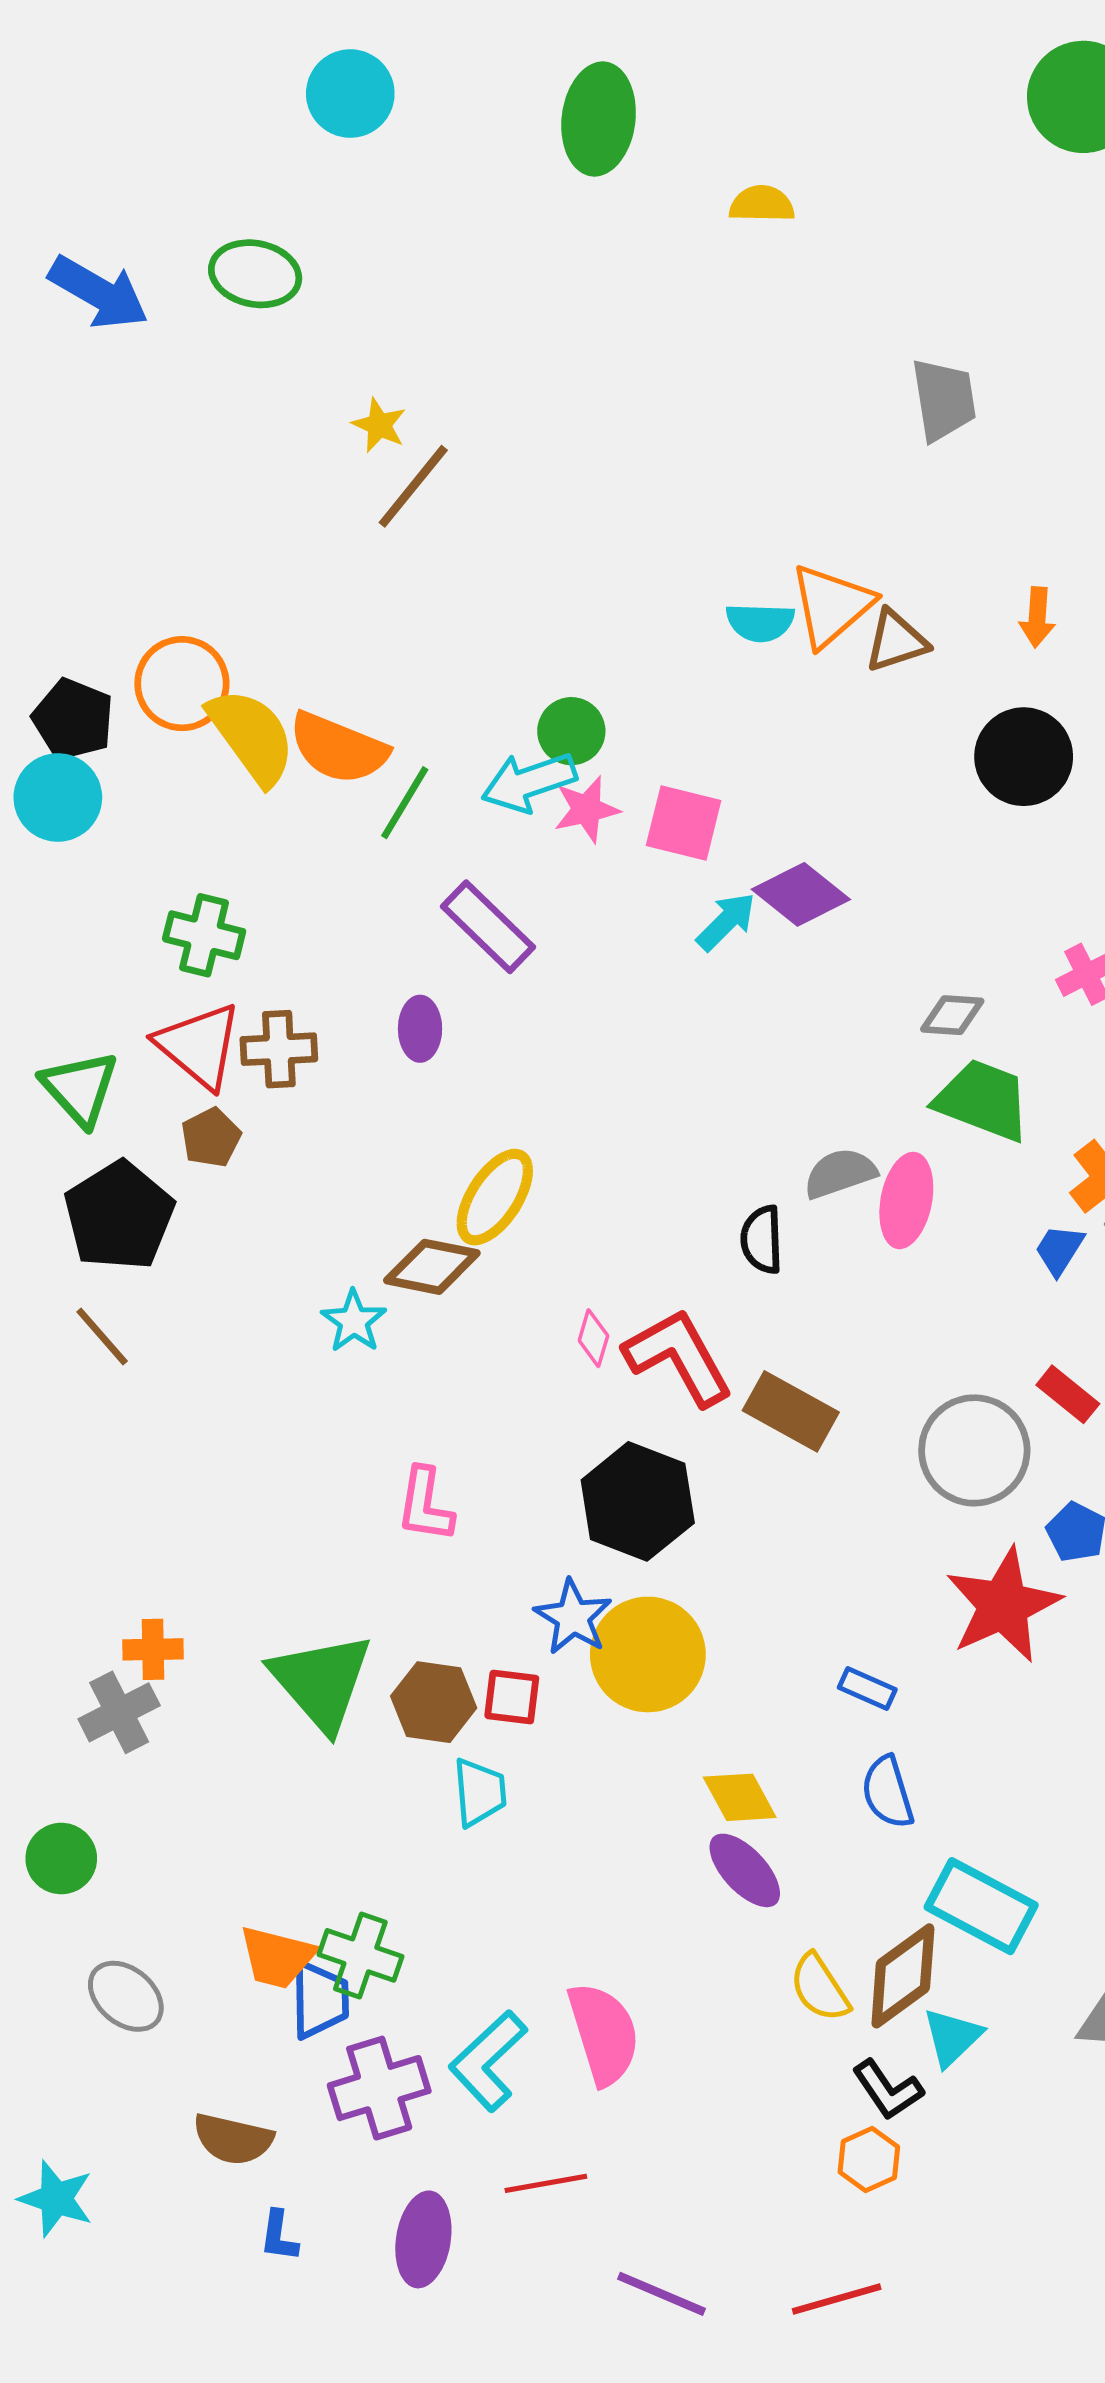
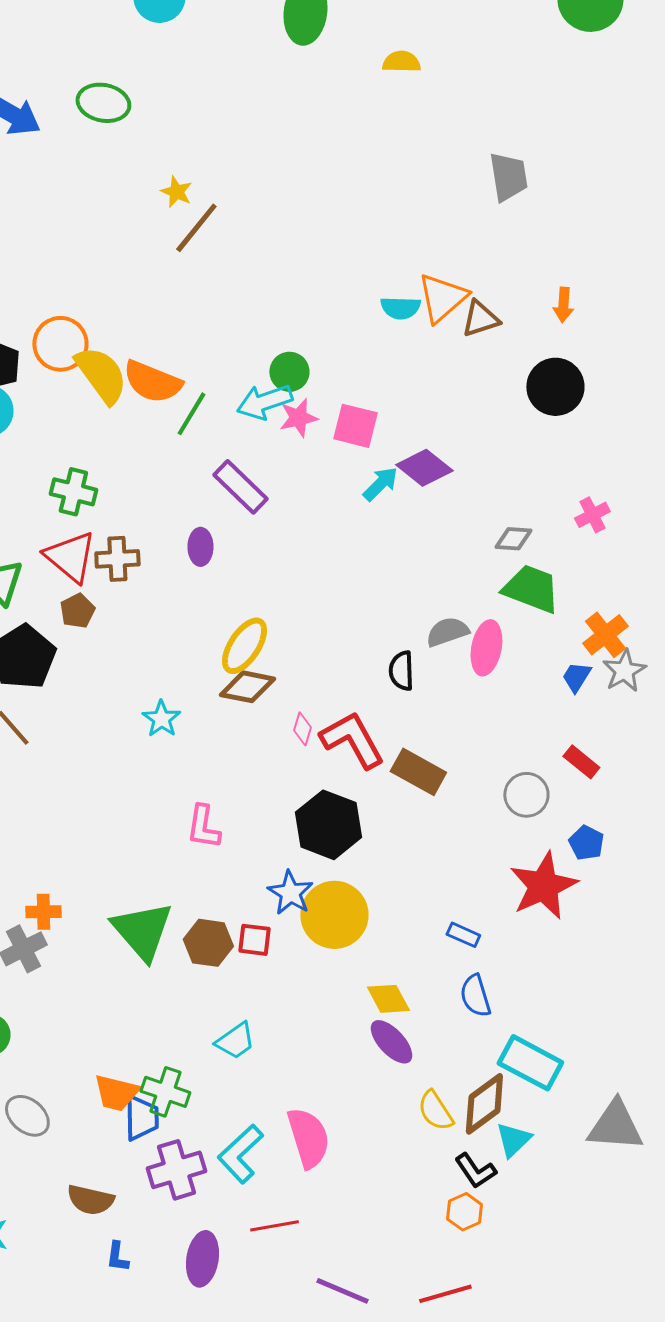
brown diamond: (432, 1267) -> (247, 687), moved
gray circle: (974, 1450) -> (526, 795), size x0.7
cyan trapezoid: (480, 1792) -> (235, 1041), moved, turned 60

